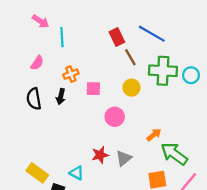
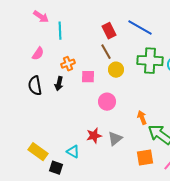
brown line: (130, 57) -> (106, 52), moved
yellow circle: (132, 88) -> (116, 70), moved
orange arrow: (154, 135) -> (142, 118), turned -72

